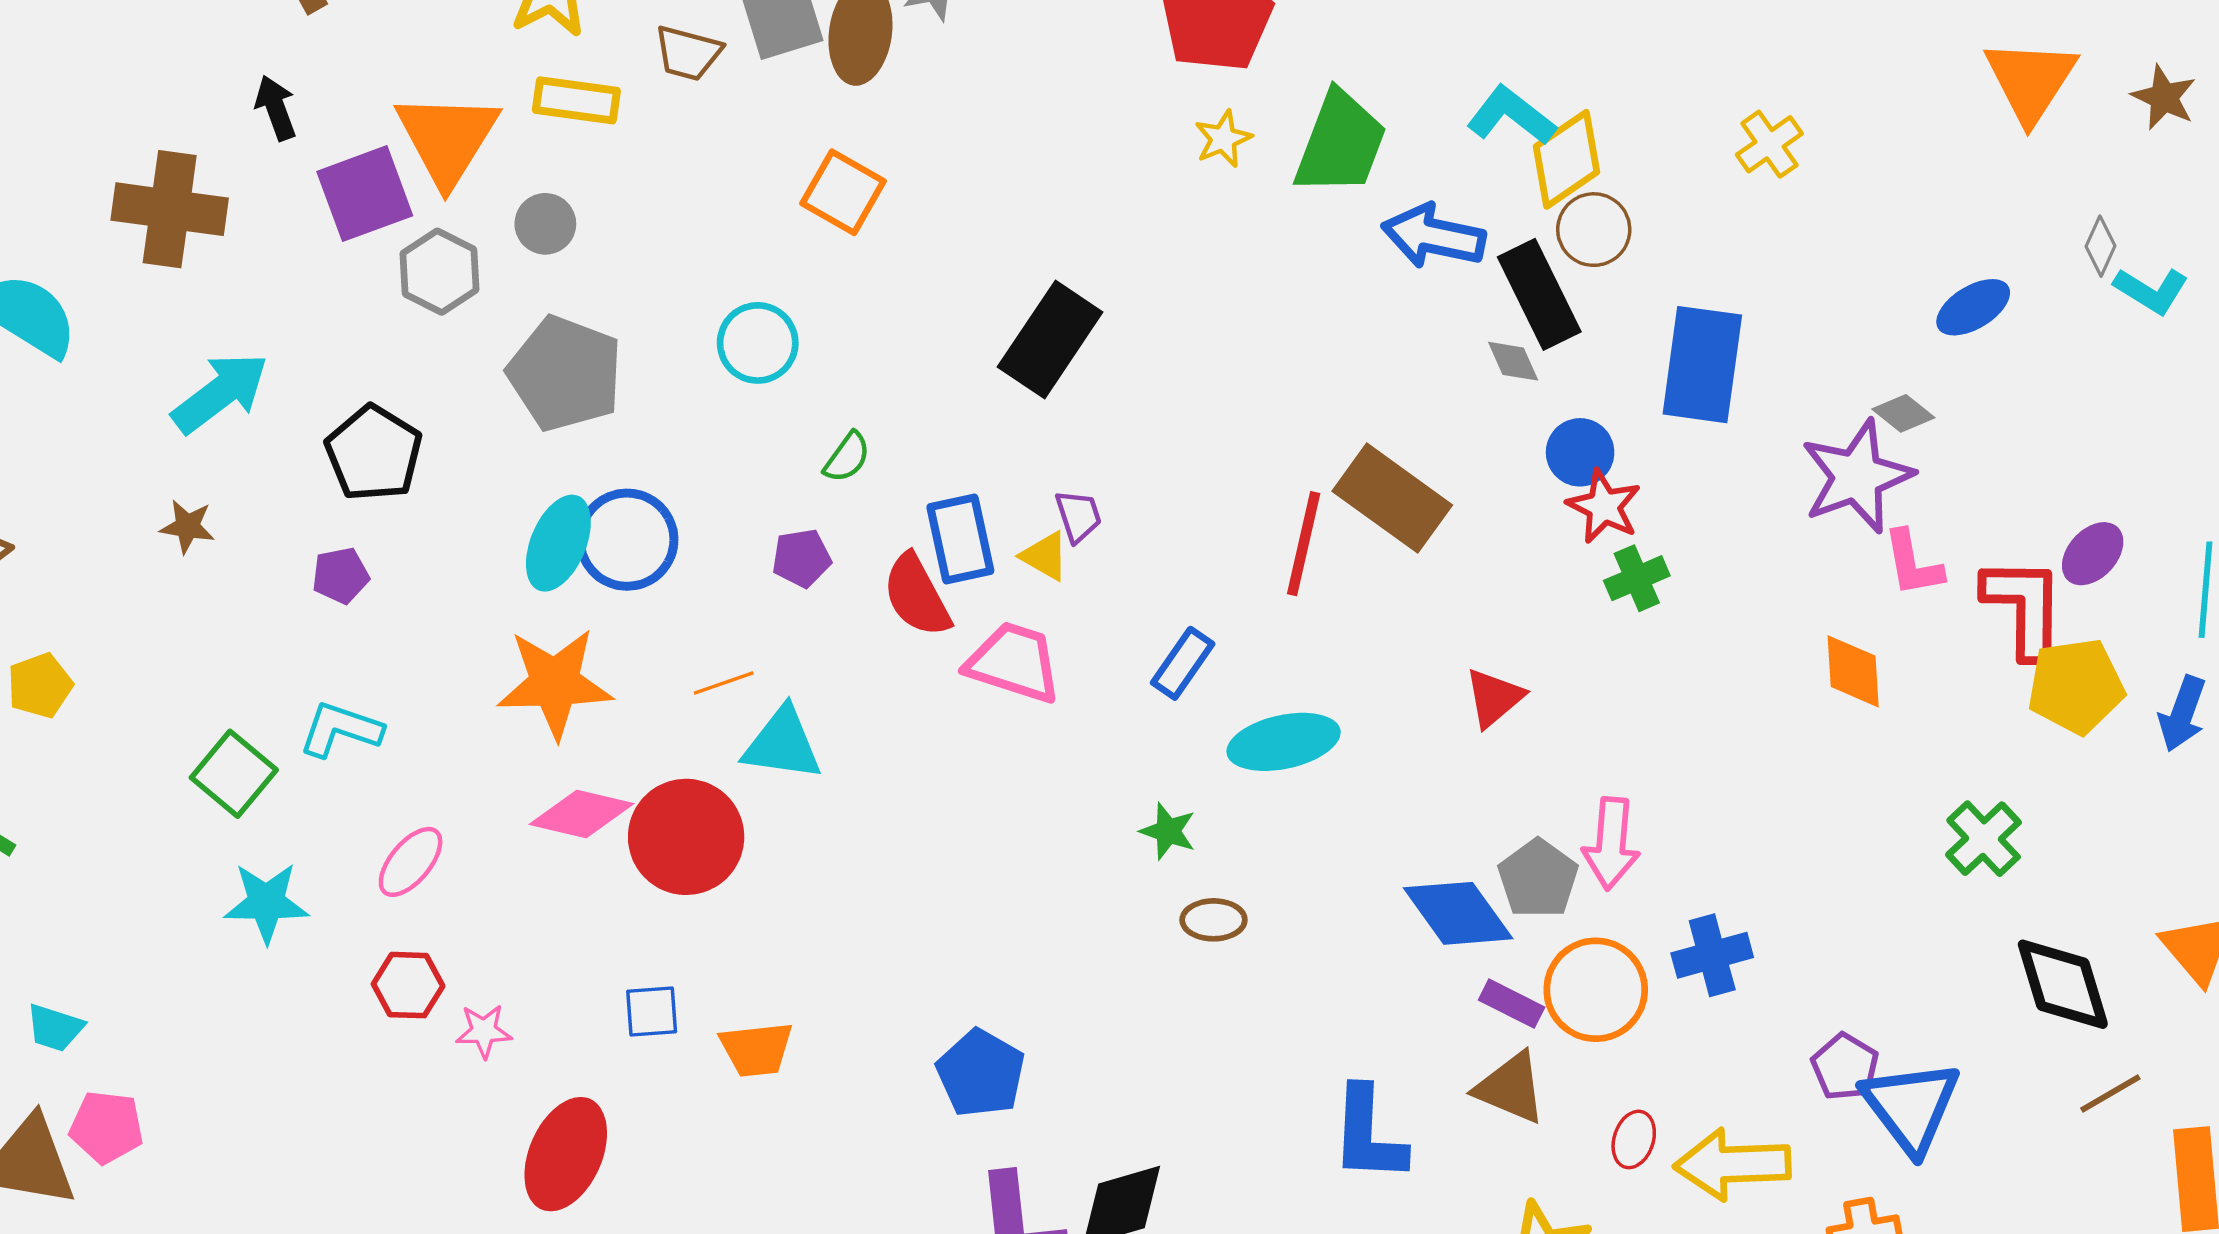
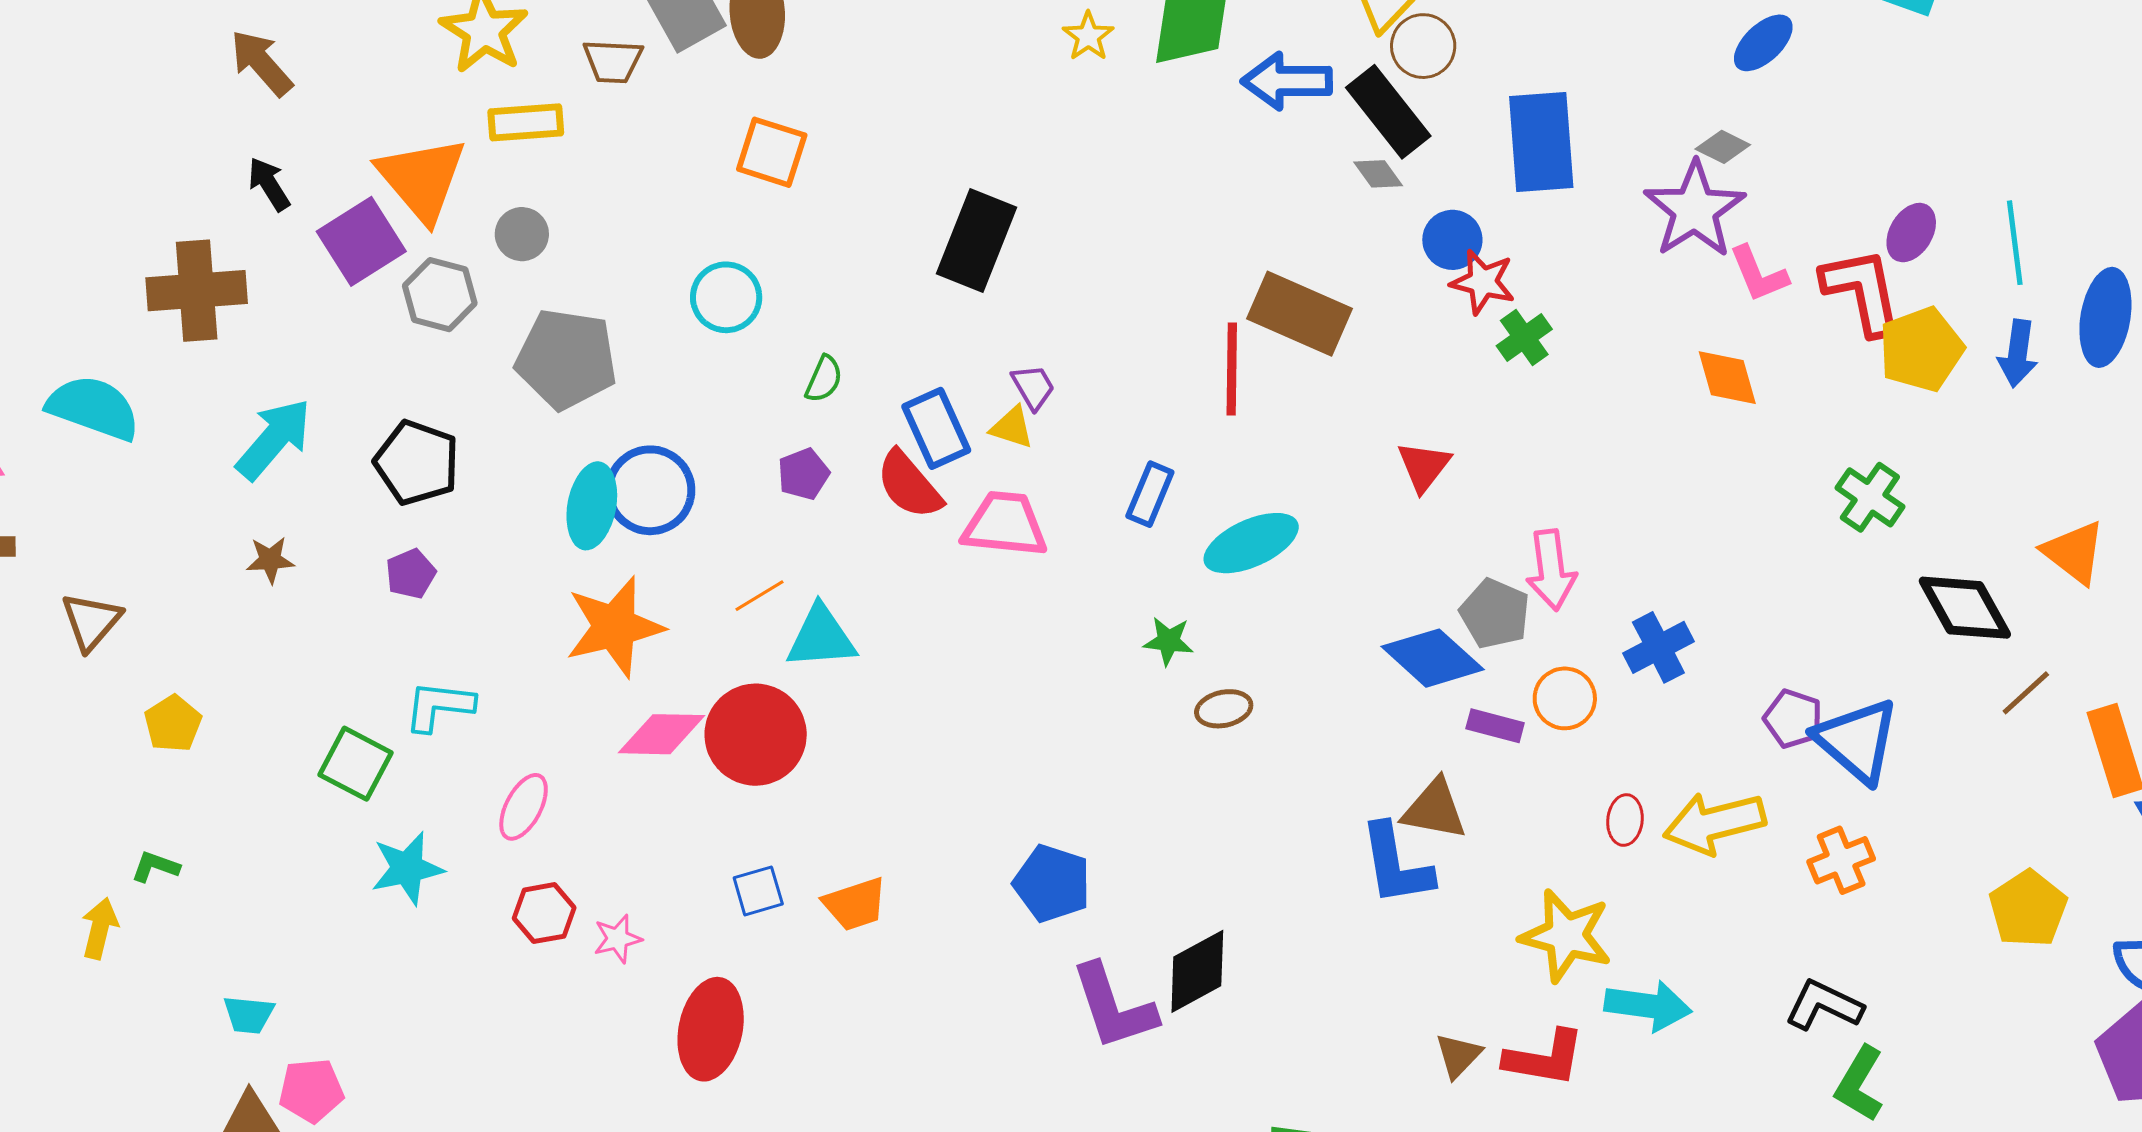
orange circle: (1596, 990) -> (1565, 698), size x0.7
brown triangle: (1510, 1088) -> (1434, 809), moved

